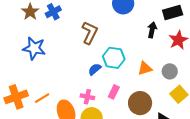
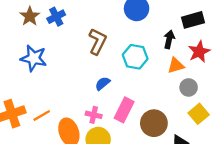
cyan hexagon: (114, 58) -> (135, 57), moved
orange triangle: (145, 68) -> (176, 65), moved
pink rectangle: (114, 92) -> (124, 110), size x1.5

